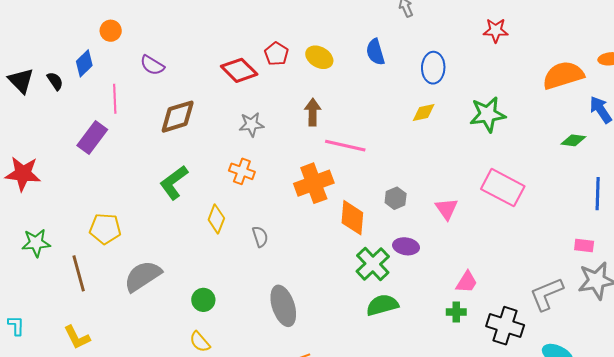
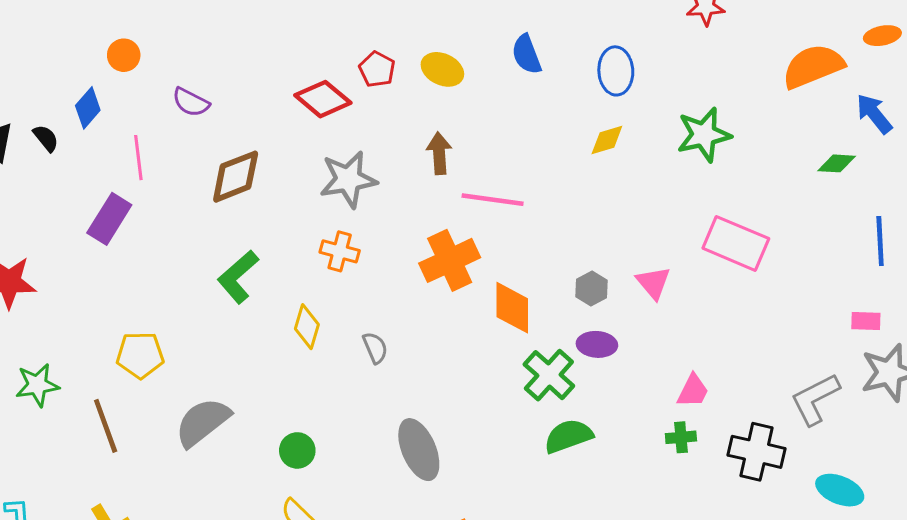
gray star: (251, 124) -> (348, 179), size x1.5
gray hexagon: (396, 198) -> (592, 289), moved

